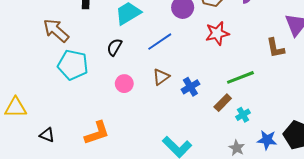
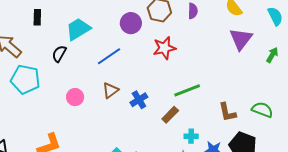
black semicircle: (115, 47) -> (59, 54), moved
brown L-shape: (275, 48) -> (227, 112), moved
cyan cross: (243, 115) -> (191, 136), moved, turned 32

